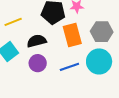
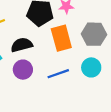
cyan circle: (99, 61) -> (91, 67), size x0.7

